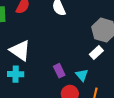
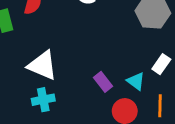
white rectangle: (96, 52) -> (161, 64), moved

